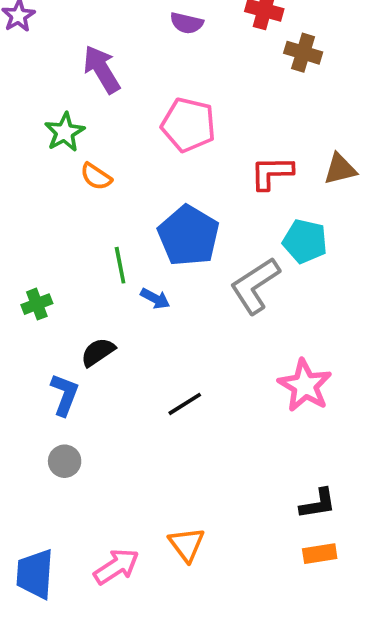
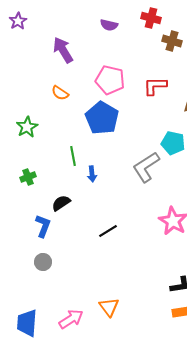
green star: (65, 132) -> (27, 127), moved
red L-shape: (272, 173) -> (155, 86), moved
orange semicircle: (96, 177) -> (60, 93), moved
blue pentagon: (188, 236) -> (102, 118), moved
blue arrow: (155, 299) -> (92, 174), turned 56

